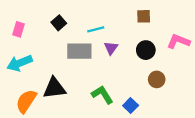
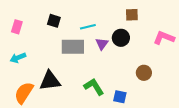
black square: (59, 23) -> (54, 21), turned -32
black circle: (146, 50) -> (121, 38), moved
cyan arrow: (20, 63) -> (18, 58), size x0.7
blue square: (131, 106) -> (120, 97), turned -32

